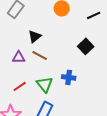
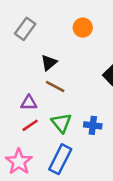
purple triangle: (19, 57) -> (29, 103), moved
blue cross: (69, 77) -> (93, 125), moved

